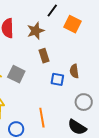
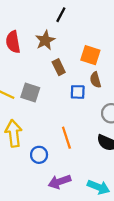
orange square: (72, 24) -> (90, 55), moved

